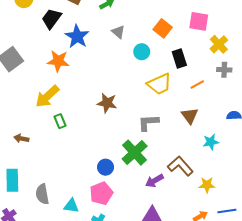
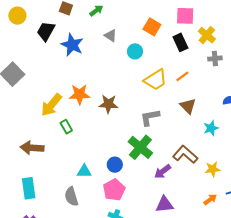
black rectangle: (179, 59) -> (180, 42), moved
orange star: (58, 61) -> (80, 94), moved
orange line: (197, 85) -> (182, 76), moved
brown arrow: (21, 139) -> (32, 148), size x1.6
gray semicircle: (42, 194) -> (71, 197), moved
cyan triangle: (71, 206) -> (84, 171), moved

